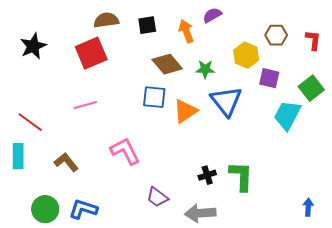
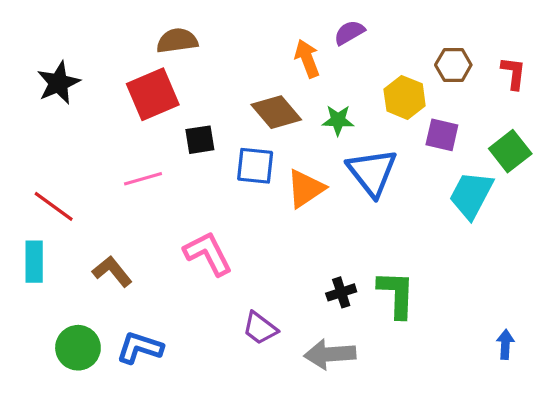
black square: (147, 25) -> (200, 140), moved

